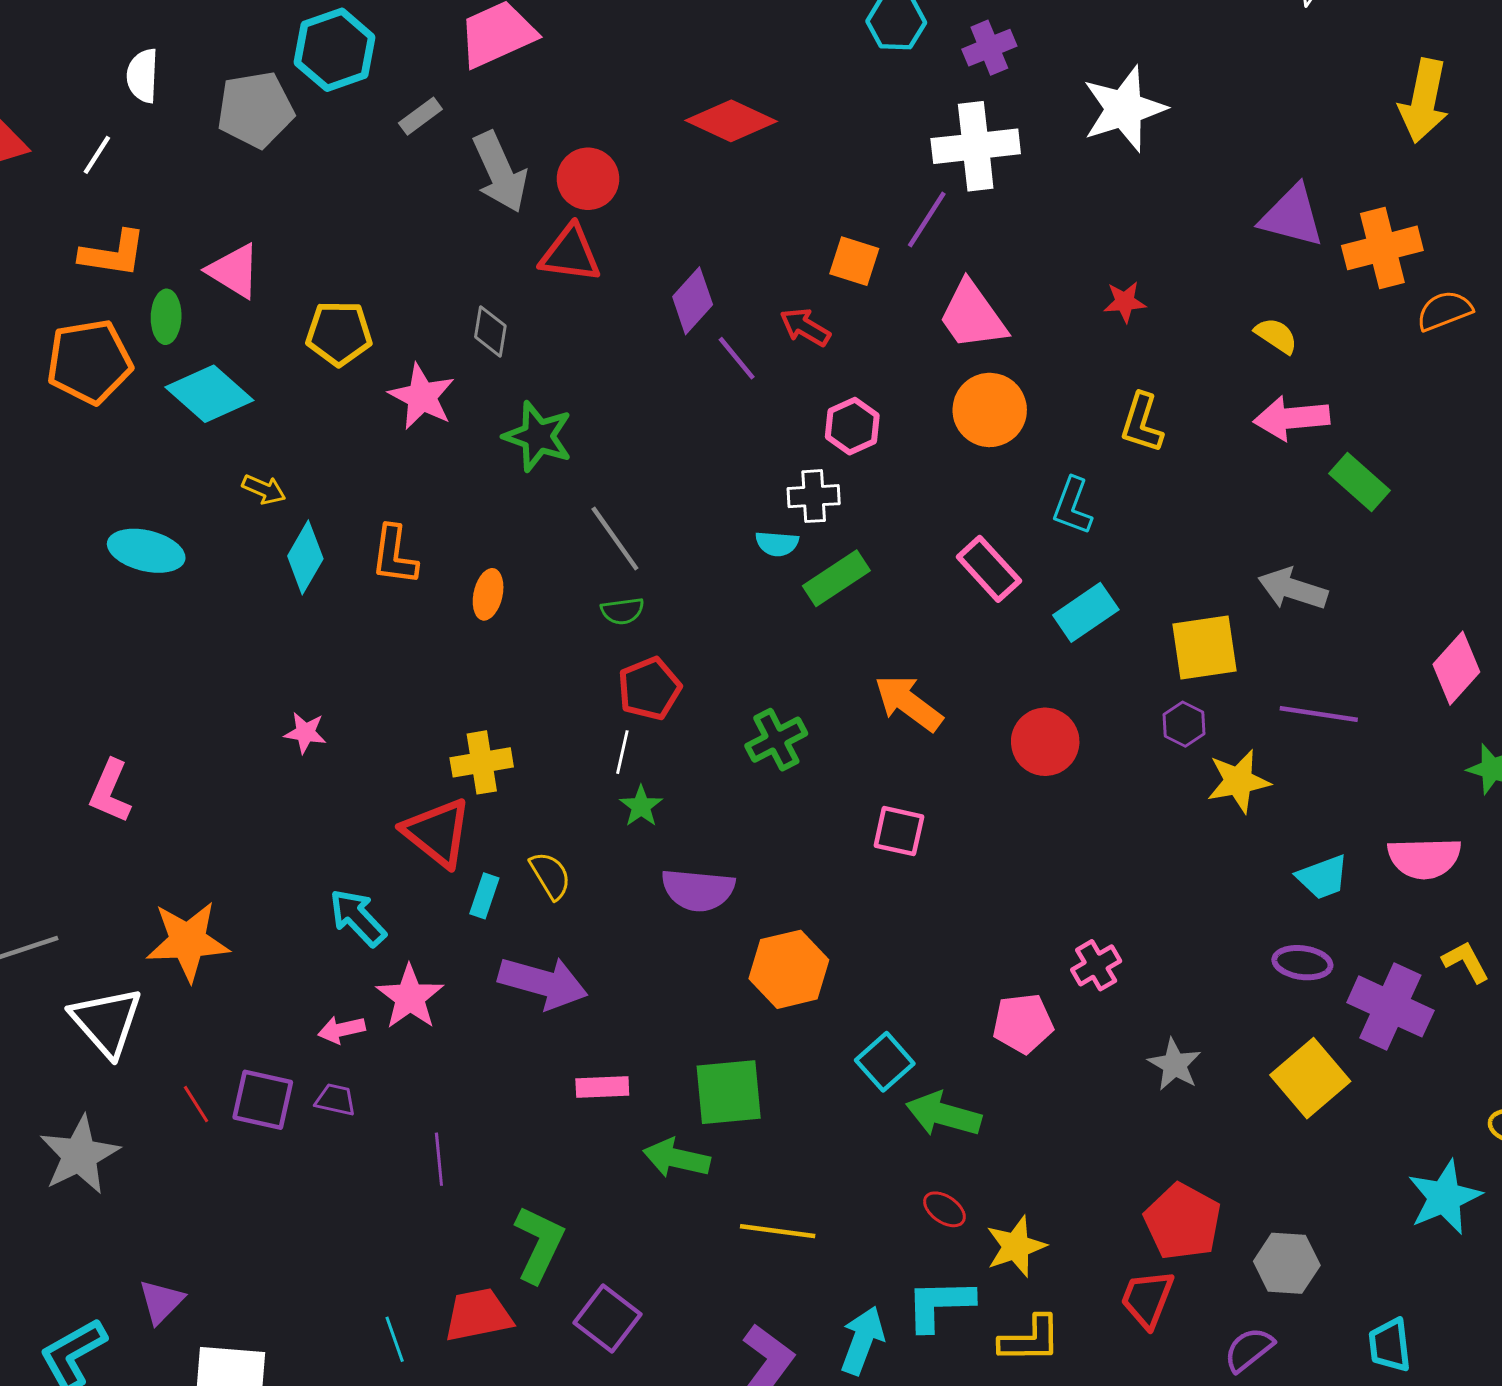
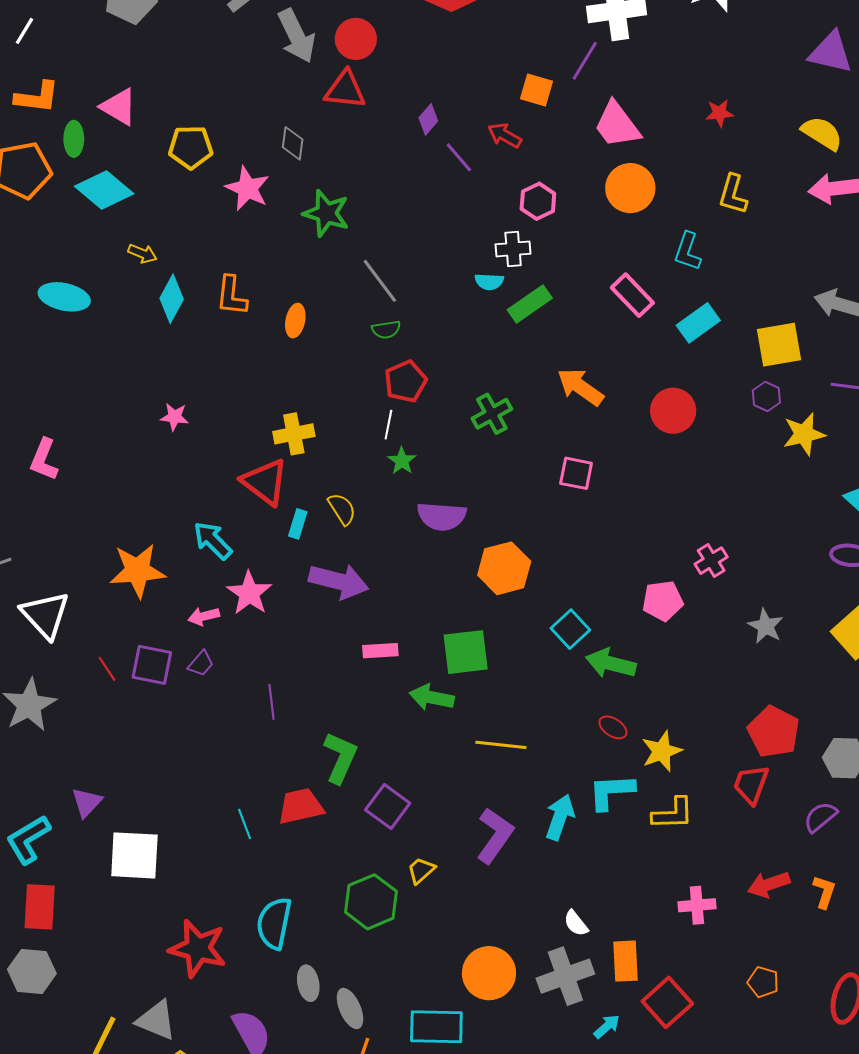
purple diamond: (693, 301) -> (428, 119), size x0.7
yellow semicircle: (1276, 336) -> (822, 133), size x1.4
orange star: (188, 941) -> (138, 571), moved
purple trapezoid: (335, 1100) -> (201, 664), turned 120

